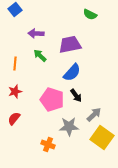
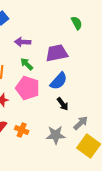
green semicircle: (90, 14) -> (77, 23), turned -144
pink pentagon: (52, 100) -> (28, 88), moved
orange cross: (48, 144) -> (22, 130), moved

